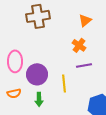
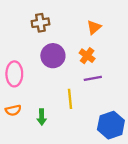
brown cross: (38, 16) -> (40, 23), size x0.7
purple circle: (37, 74) -> (53, 56), moved

